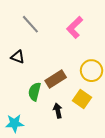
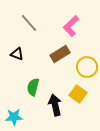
brown rectangle: (56, 79) -> (60, 54), moved
black arrow: (58, 111) -> (55, 105), size x1.5

